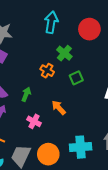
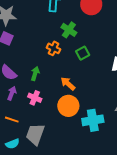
pink cross: (34, 121) -> (35, 98), moved
orange circle: (48, 154) -> (68, 106), moved

